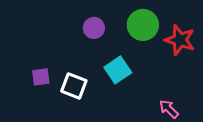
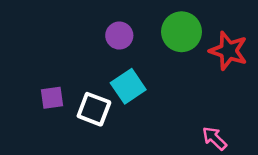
cyan square: (118, 70) -> (128, 86), moved

